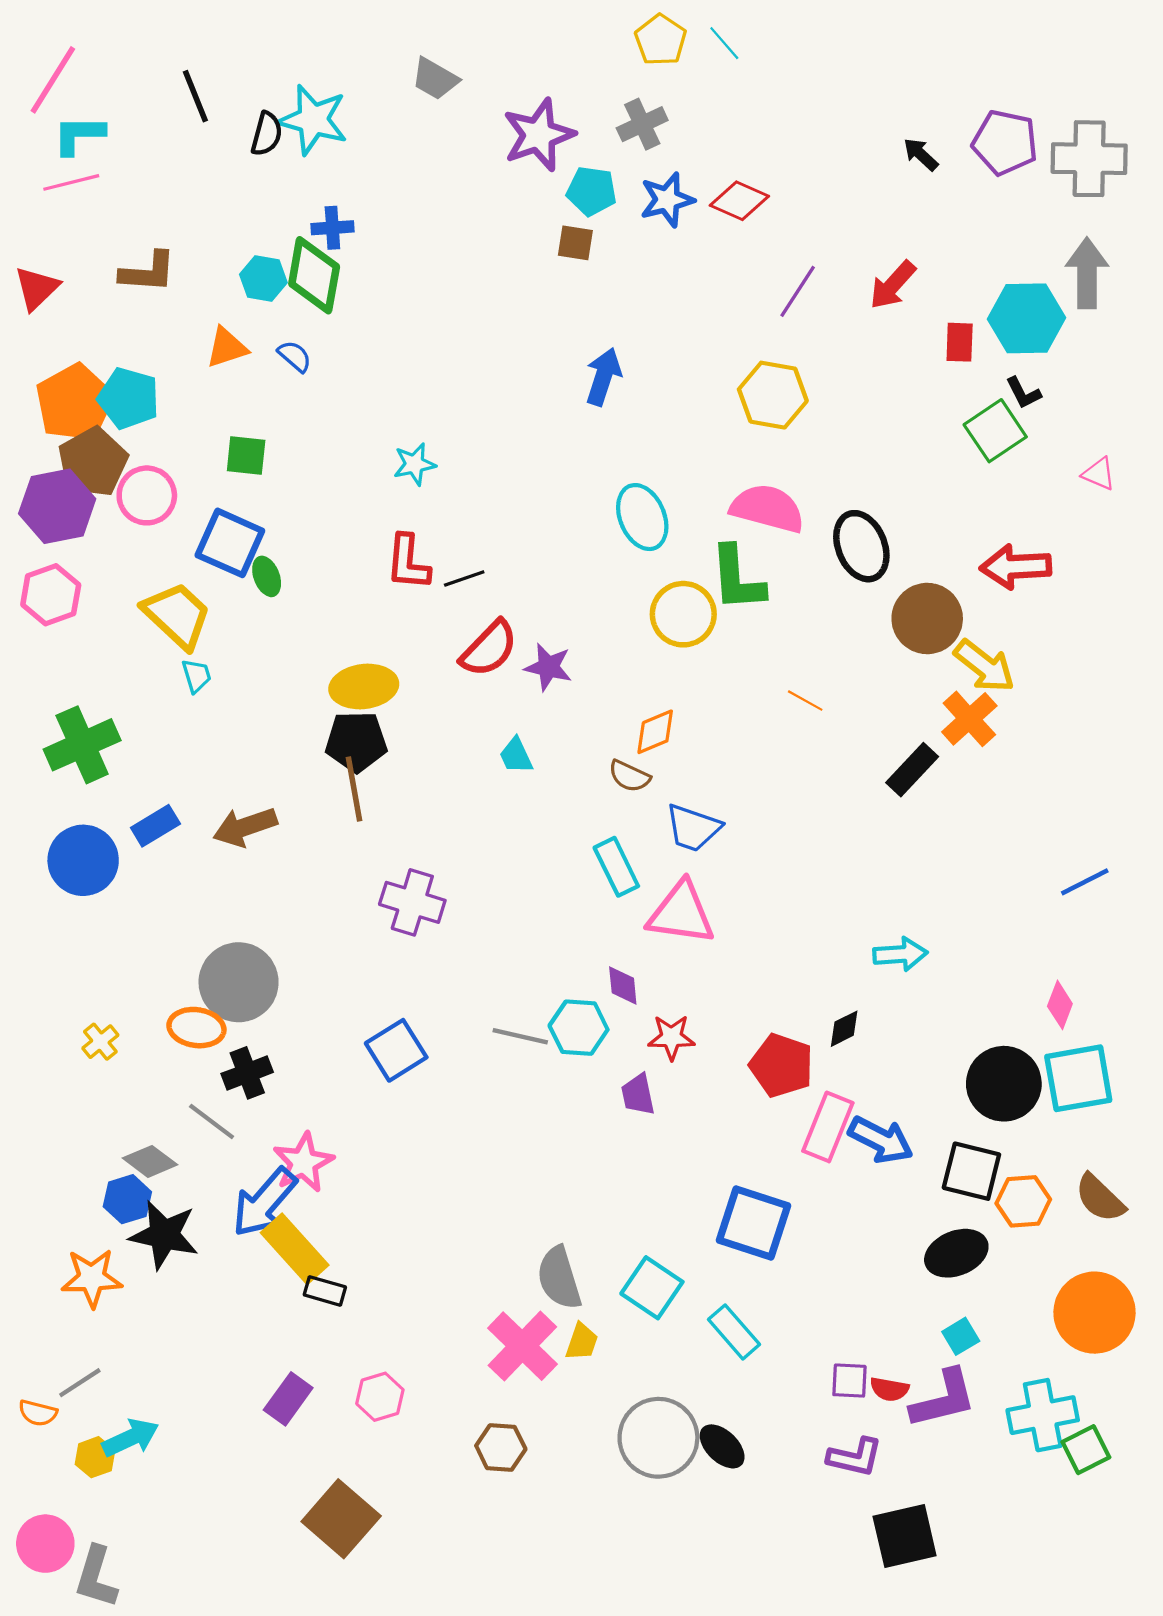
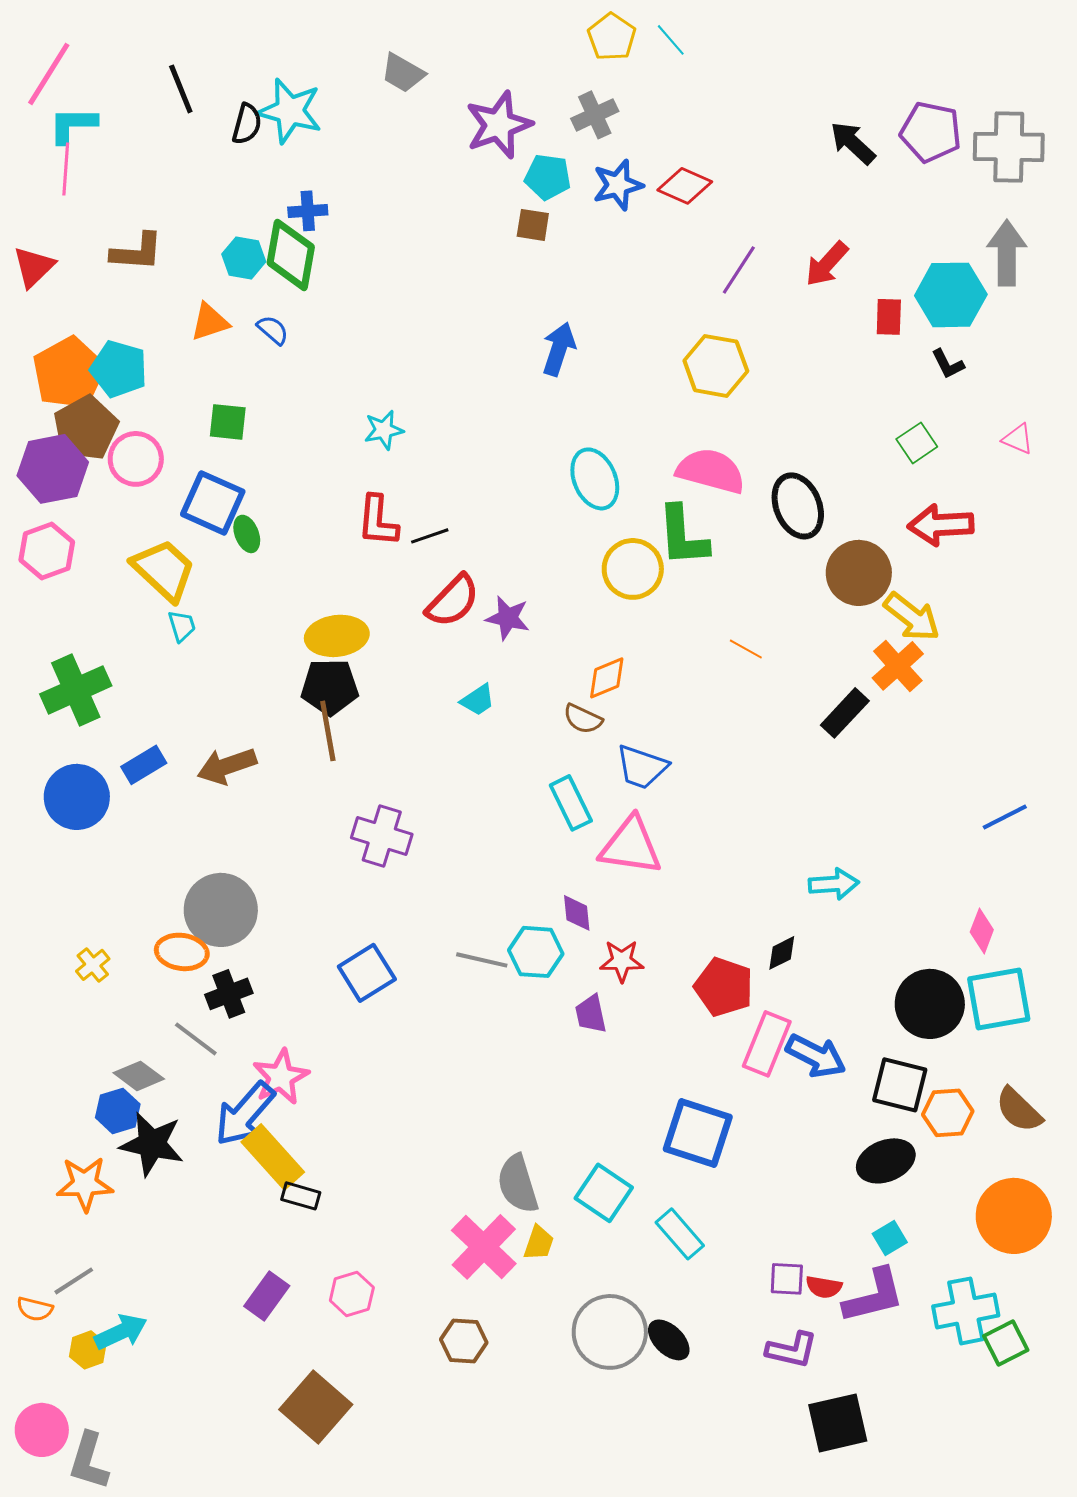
black arrow: (921, 154) -> (853, 143), size x1.4
pink line: (71, 182) -> (66, 169), turned -72
green square: (995, 431) -> (917, 443), moved, size x0.7
cyan trapezoid: (516, 756) -> (478, 700), turned -99

